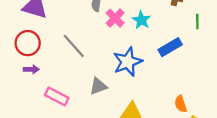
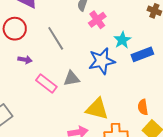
cyan star: (141, 20) -> (122, 40), moved
purple arrow: (31, 69) -> (25, 60), moved
pink rectangle: (57, 96) -> (46, 83), moved

